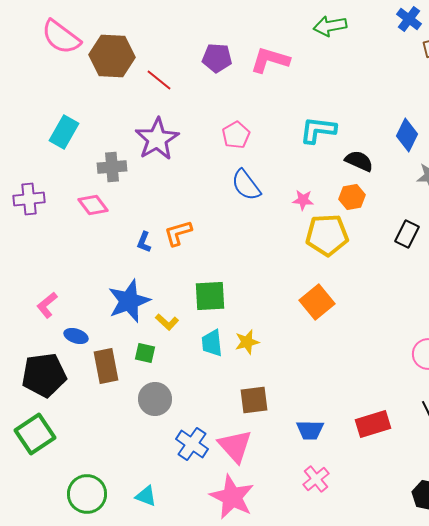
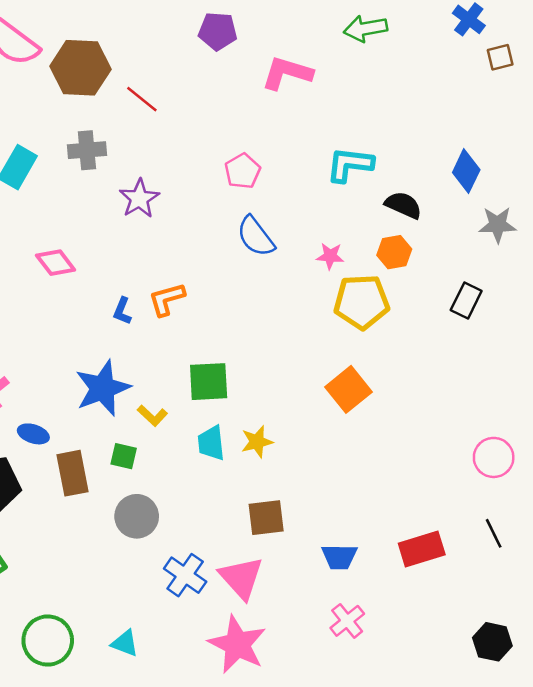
purple pentagon: (217, 58) -> (218, 31), moved
purple star: (157, 139) -> (139, 199), moved, size x0.7
gray cross: (112, 167) -> (87, 150), moved

